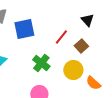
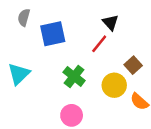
black triangle: (87, 20) -> (110, 22), moved
brown square: (81, 46) -> (133, 65), moved

